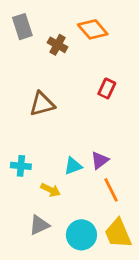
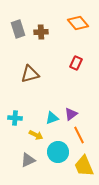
gray rectangle: (22, 27) -> (18, 29), moved
orange diamond: (93, 29) -> (78, 23), moved
brown cross: (58, 45) -> (41, 32), turned -32
cyan circle: (81, 235) -> (58, 152), moved

